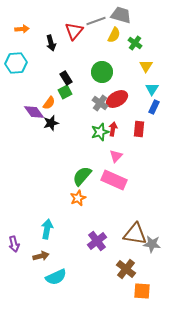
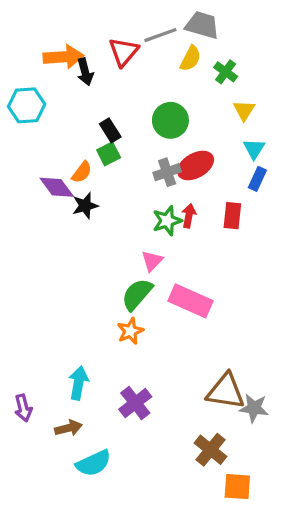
orange arrow: (22, 29) -> (63, 57), moved, size x1.6
gray cross: (100, 103) -> (167, 172), turned 35
pink triangle: (116, 156) -> (152, 261), moved
purple cross: (97, 241) -> (135, 403), moved

